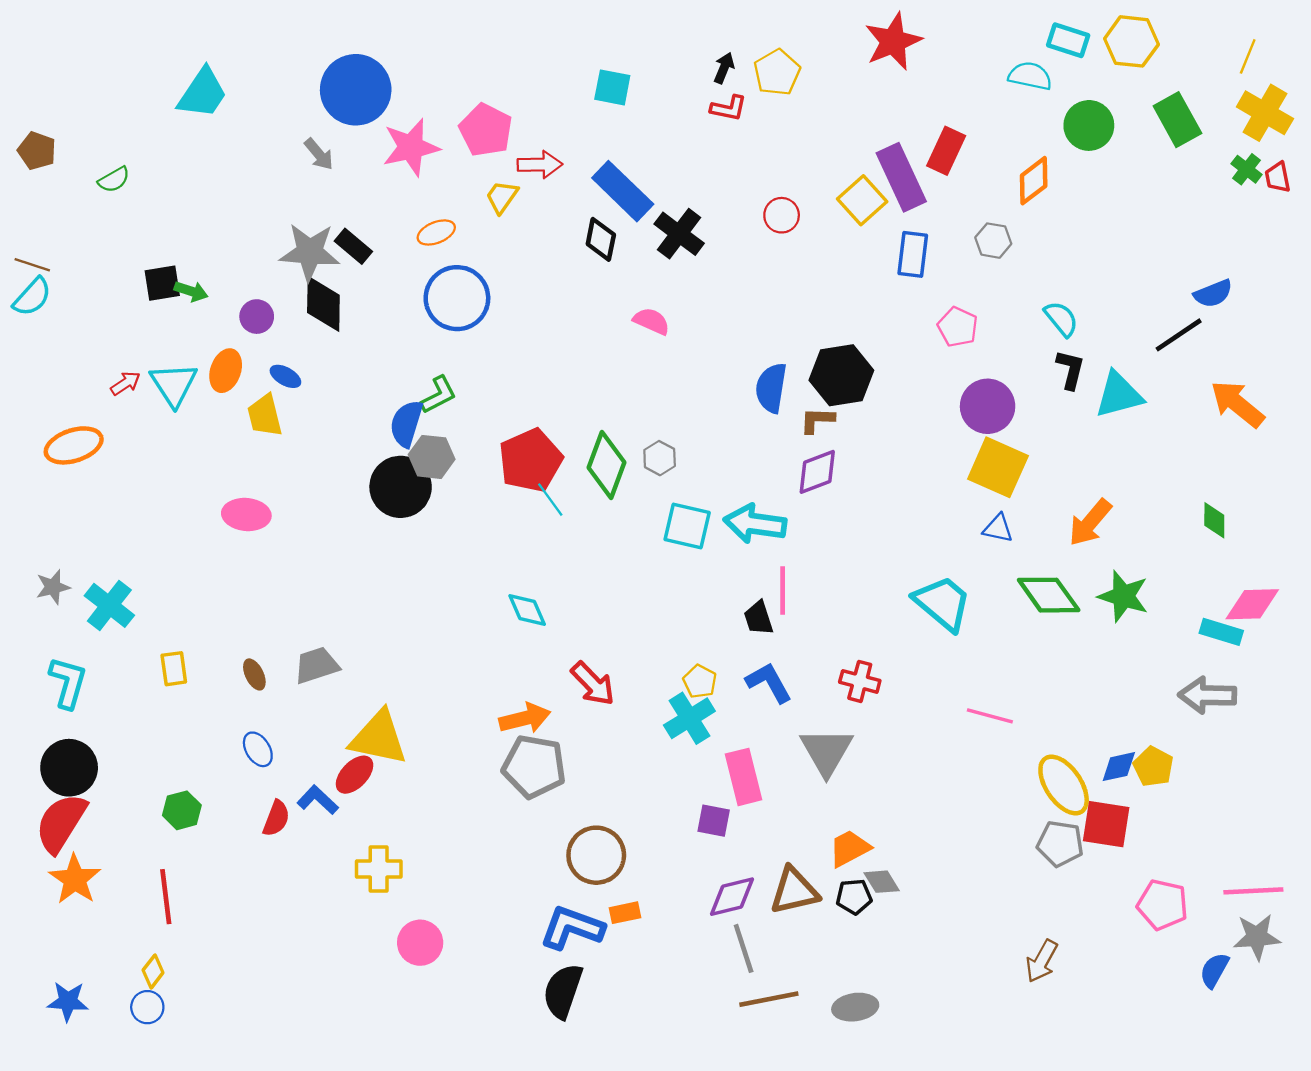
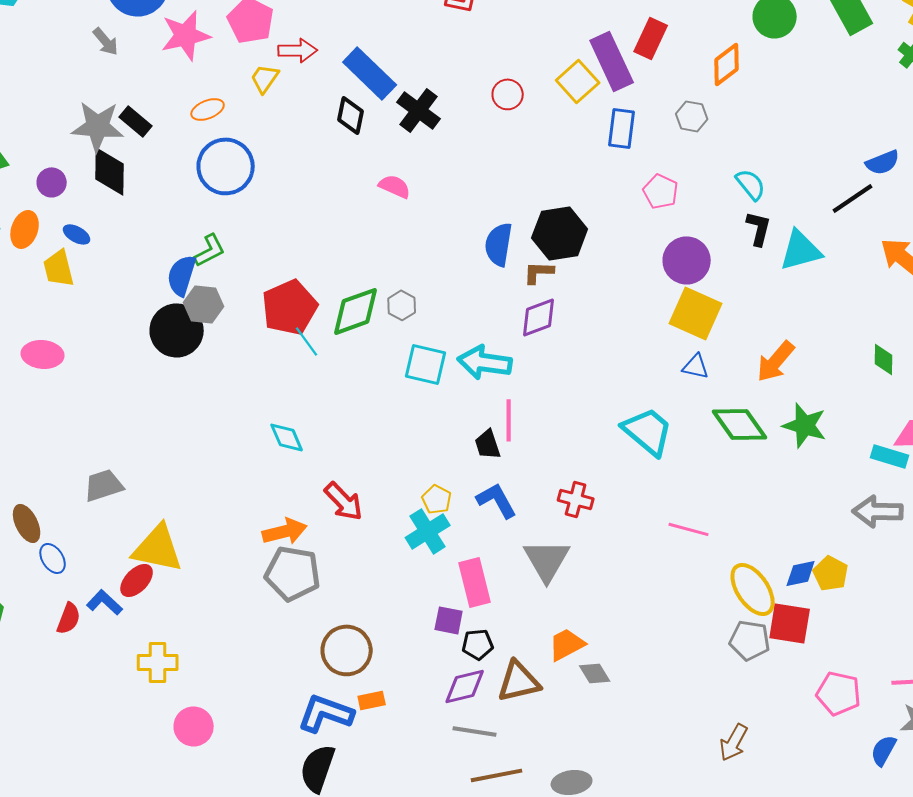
green diamond: (607, 465) -> (356, 311), turned 50
brown ellipse: (254, 674) -> (27, 523), moved, size x1.4
black pentagon: (854, 897) -> (478, 644), moved
gray line: (744, 948) -> (475, 731), turned -63

